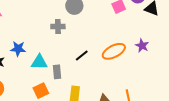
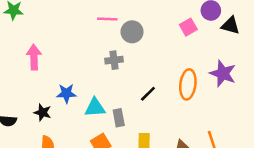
purple star: (142, 46) -> (223, 73), size x1.5
orange ellipse: (114, 51) -> (188, 84), turned -50

